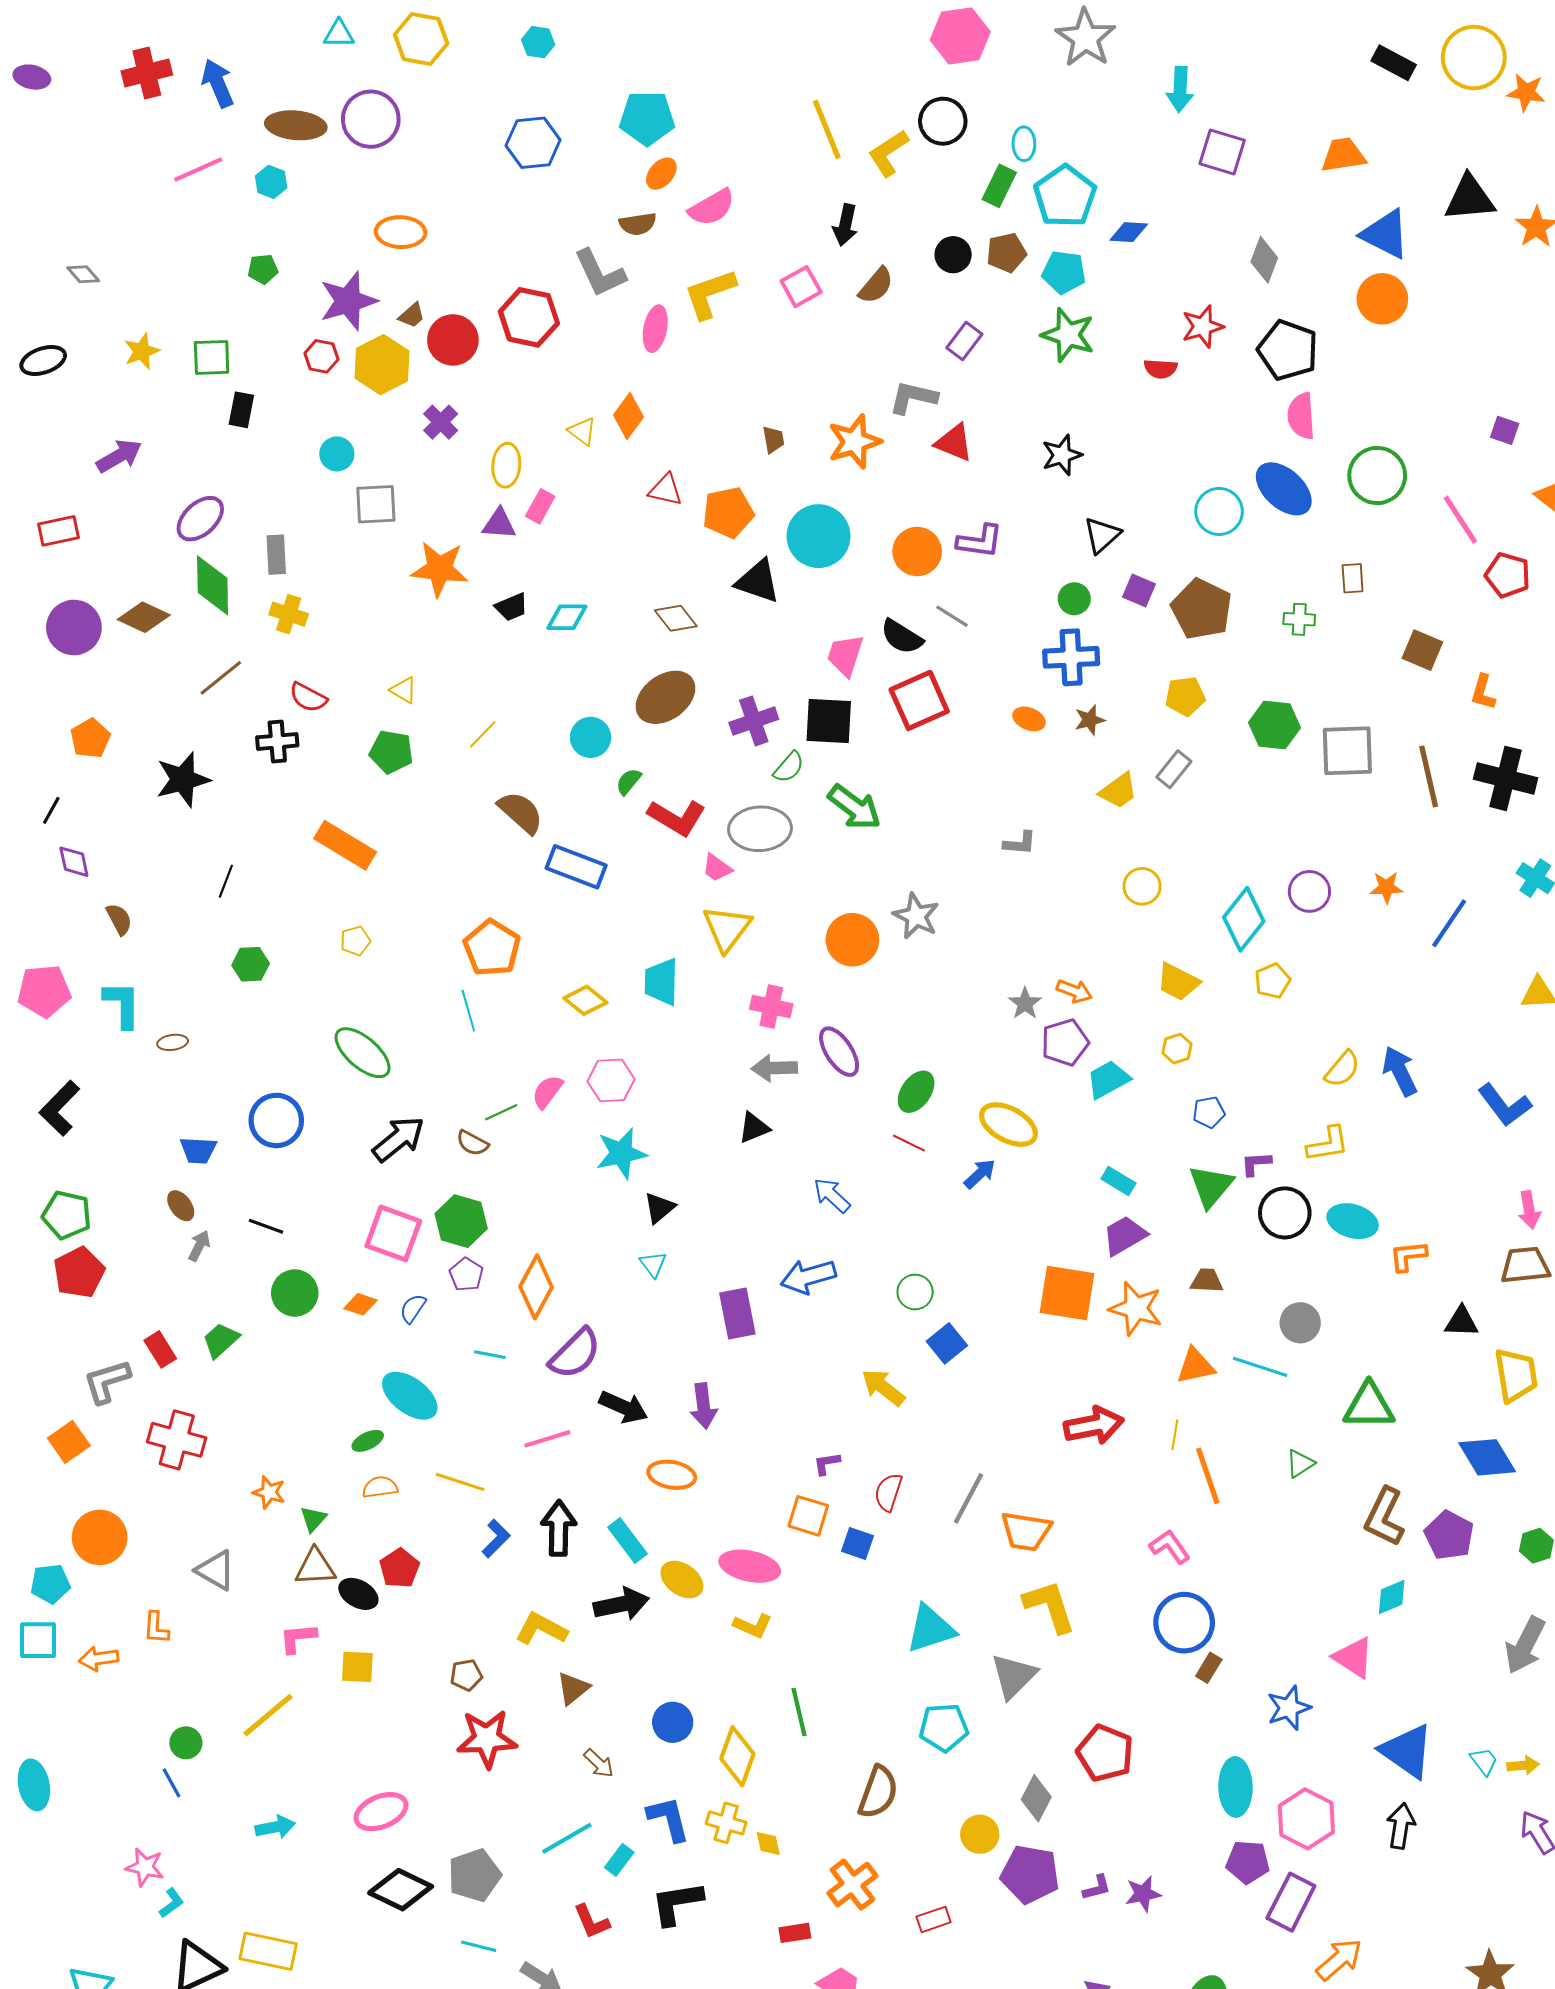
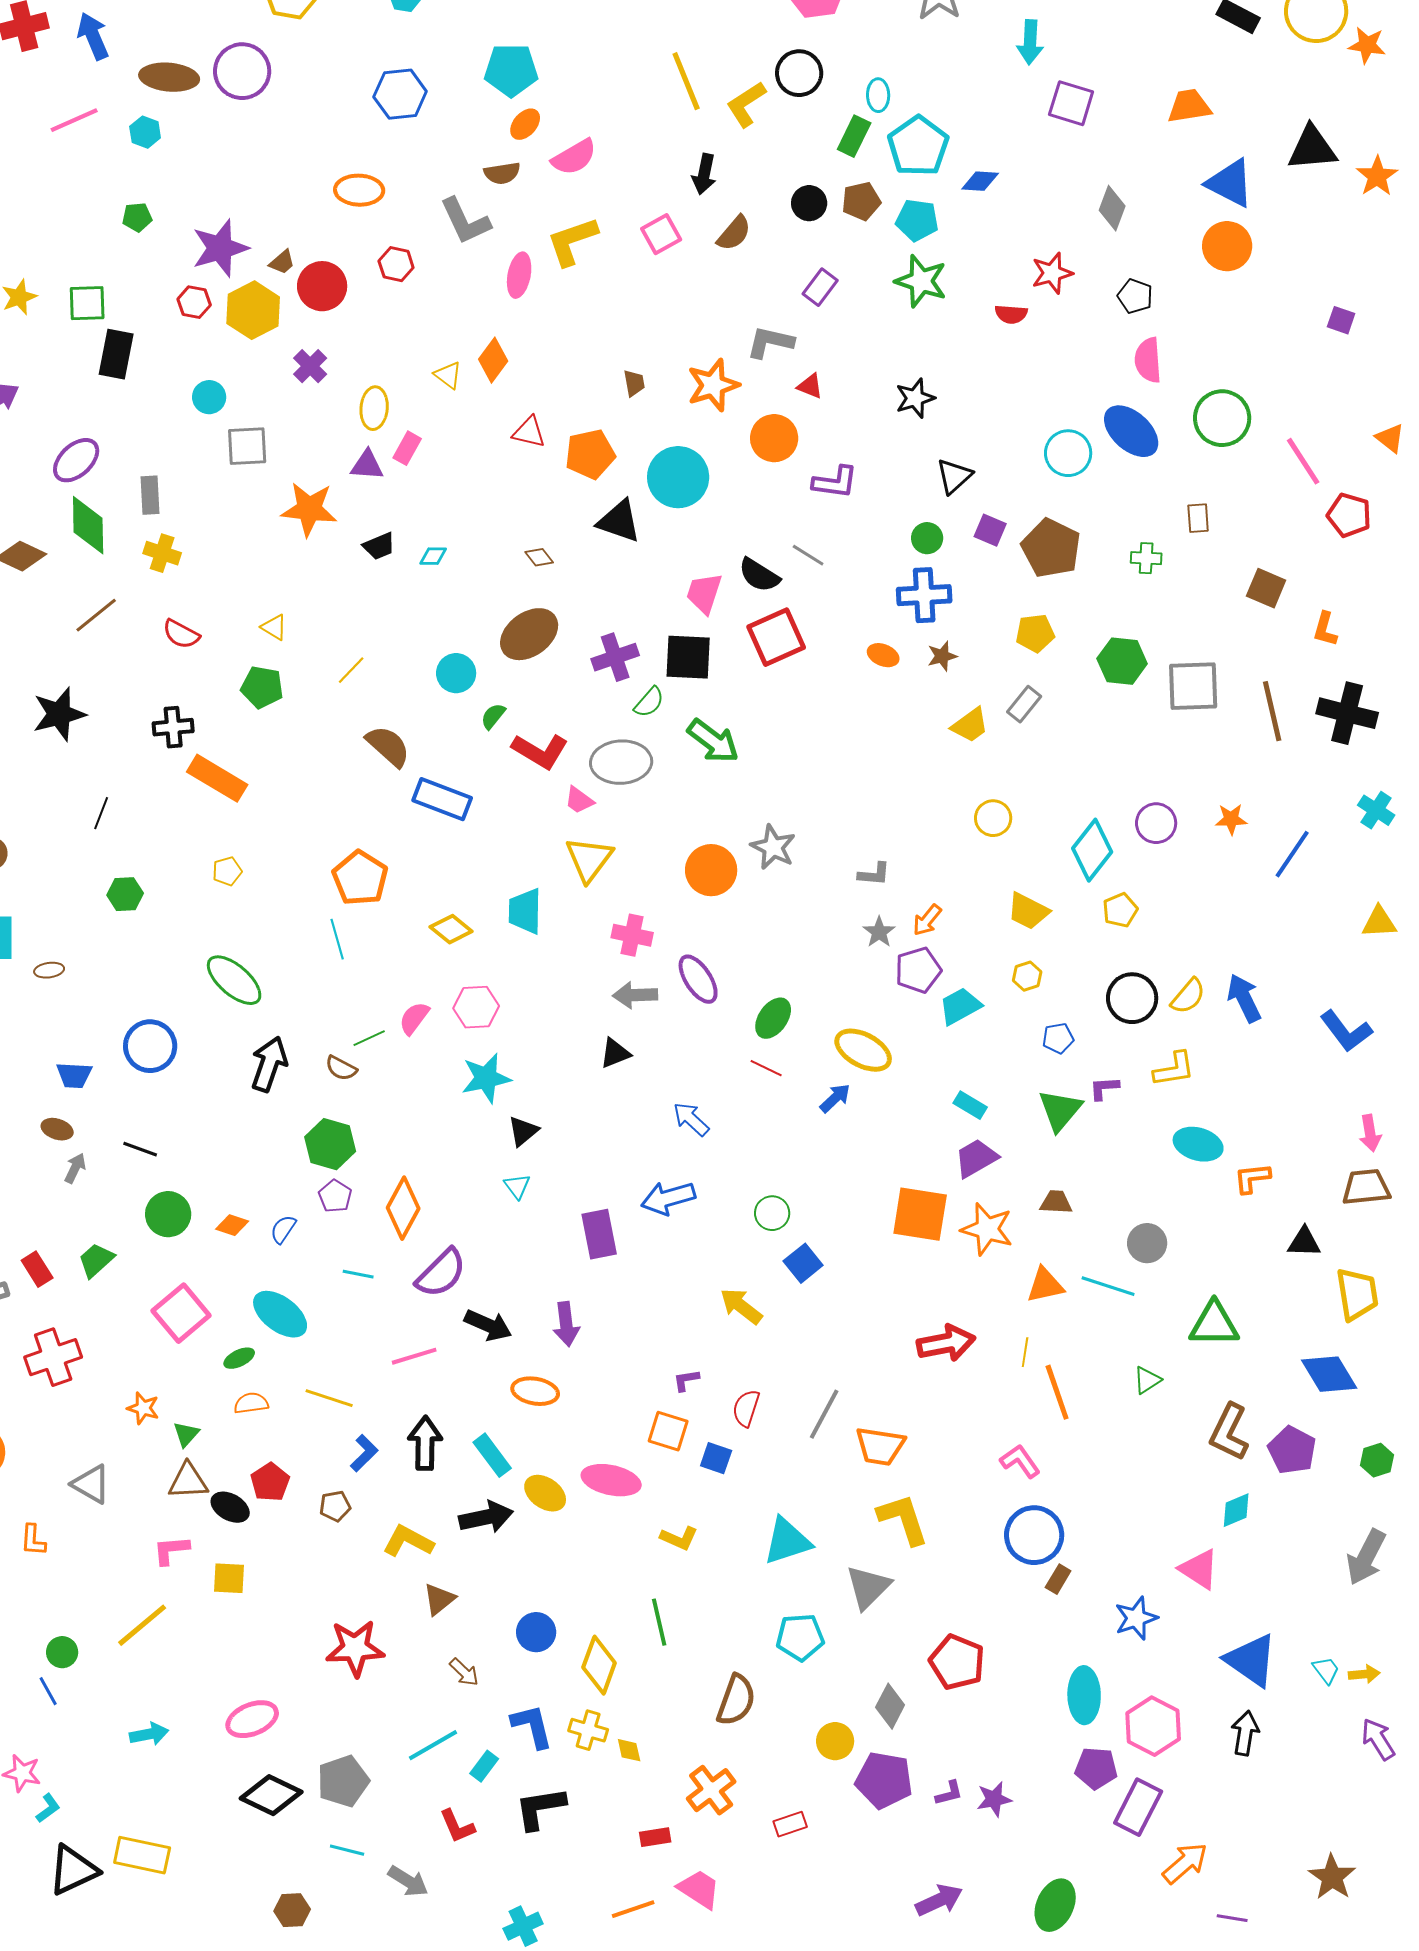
orange ellipse: (401, 232) -> (359, 190), moved
red hexagon: (529, 317) -> (396, 264), size x0.6
black pentagon: (1288, 350) -> (1135, 296), size x0.6
black rectangle: (241, 410) -> (116, 354), size x1.4
purple square: (1505, 430) -> (1341, 320), moved
red triangle: (954, 443) -> (810, 386), size x0.7
orange circle: (917, 552) -> (774, 438), moved
cyan diamond: (567, 617) -> (433, 556), size x0.7
brown diamond: (676, 618) -> (539, 557), size x0.7
black cross: (277, 741) -> (173, 727), moved
gray L-shape: (1020, 843) -> (874, 874), moved
orange arrow: (1074, 991) -> (927, 920), turned 108
black arrow: (398, 1139) -> (269, 1064), turned -32
brown ellipse: (181, 1206) -> (57, 1129), turned -36
black circle: (1285, 1213) -> (1132, 998), moved
pink square: (393, 1233) -> (181, 1313), moved, turned 30
red cross: (177, 1440) -> (53, 1357), turned -34
yellow L-shape: (753, 1626) -> (679, 1538), moved
brown pentagon: (466, 1675) -> (335, 1506), moved

